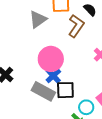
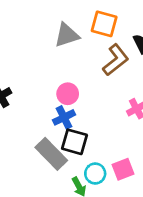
pink circle: (51, 59) -> (68, 94), size x0.6
gray rectangle: (43, 91) -> (51, 154), moved

